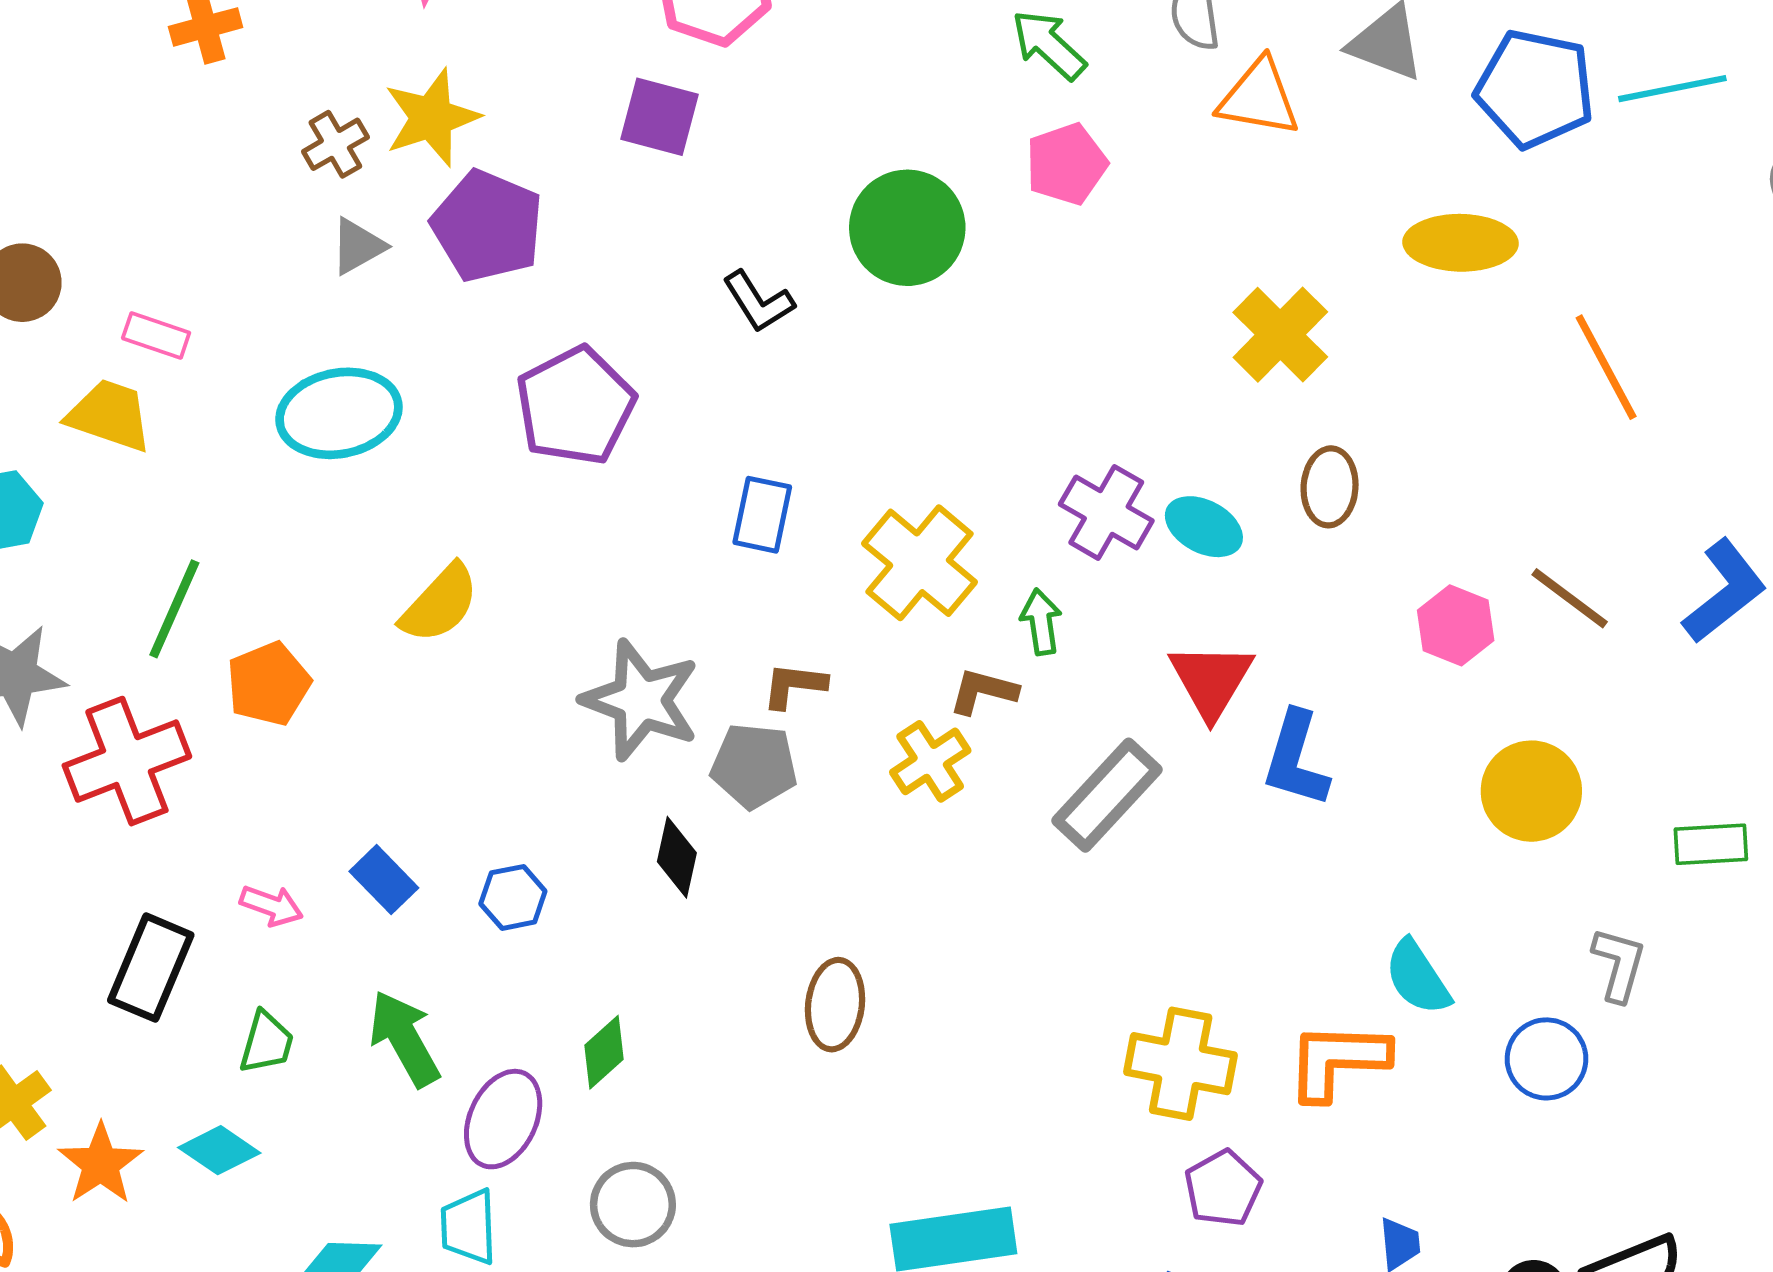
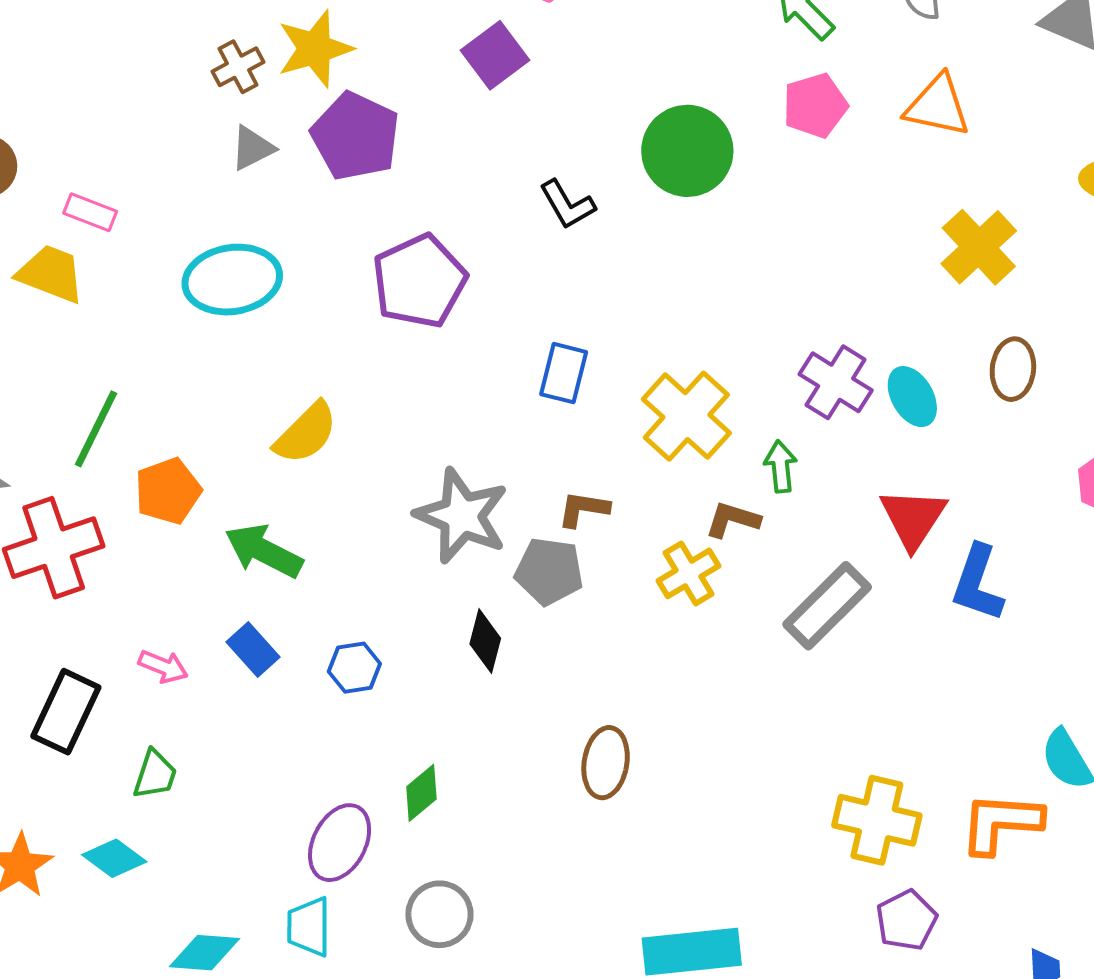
orange triangle: (1259, 98) -> (938, 106), moved
purple square: (660, 117) -> (495, 55), turned 36
cyan ellipse: (1204, 527) -> (912, 397), turned 30
green arrow: (404, 1039) -> (264, 551), moved, turned -36

